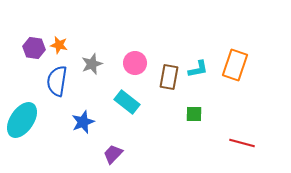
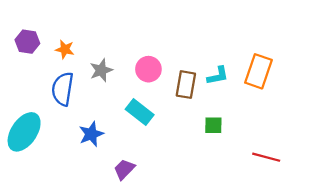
purple hexagon: (34, 48) -> (27, 42), moved

